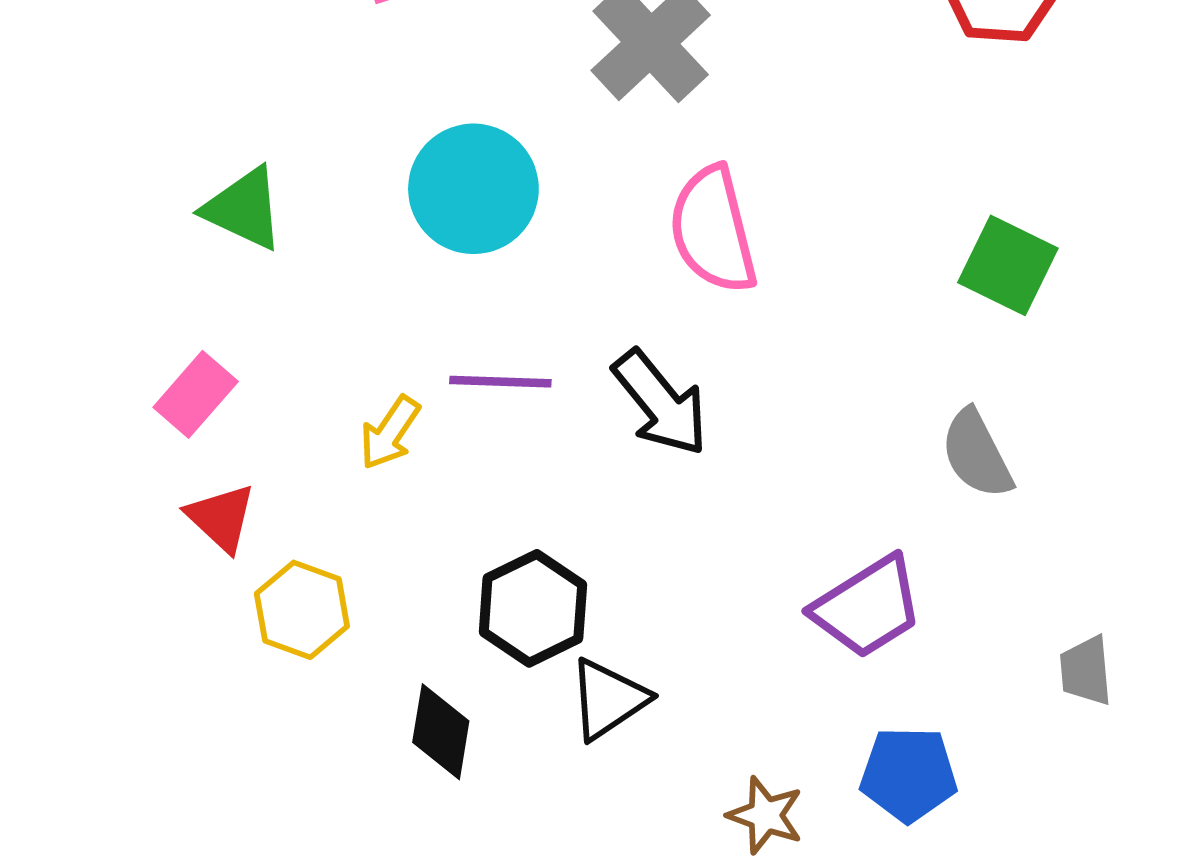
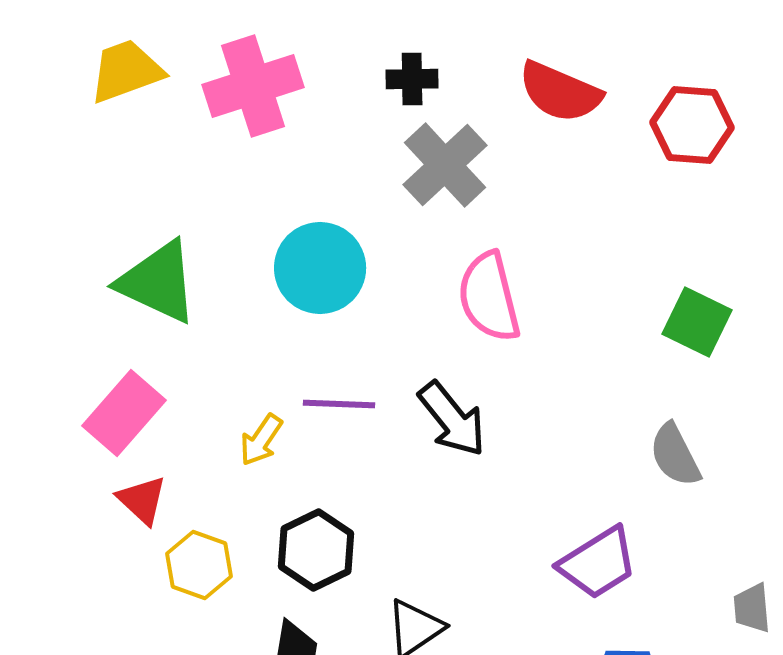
green triangle: (244, 209) -> (158, 282), size x1.4
pink rectangle: (196, 394) -> (124, 413), size x1.4
black hexagon: (533, 608) -> (316, 550), moved

